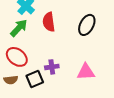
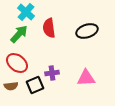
black ellipse: (87, 25) -> (87, 31), turned 45

